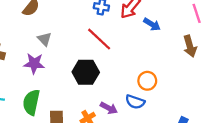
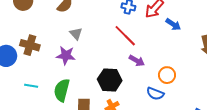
black hexagon: (86, 72) -> (110, 80), moved
purple arrow: (109, 108) -> (137, 61), moved

